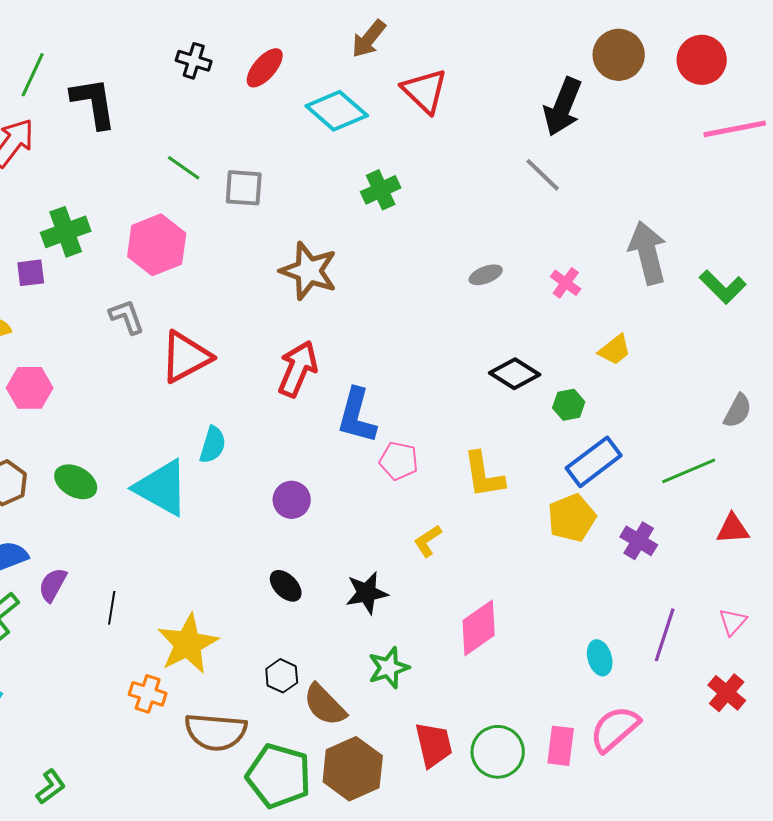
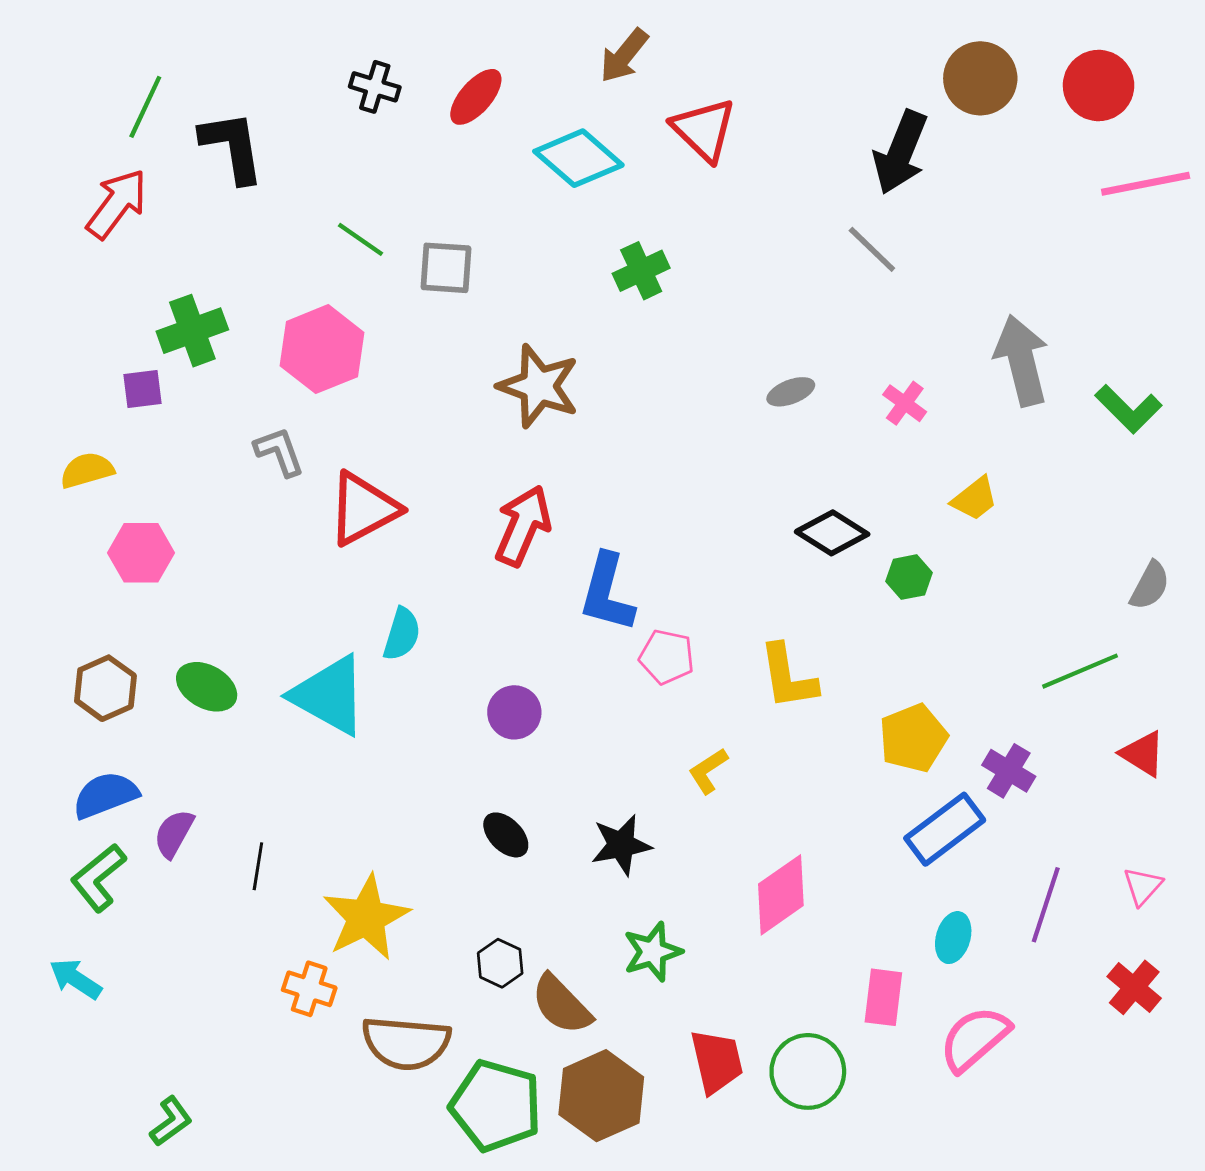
blue rectangle: (594, 462) -> (945, 829), moved
red triangle: (733, 529) -> (1143, 754), turned 36
cyan ellipse: (600, 658) -> (953, 938), turned 32
pink rectangle: (561, 746) -> (883, 997), moved

